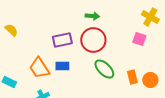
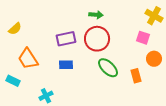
yellow semicircle: (11, 30) -> (15, 29), turned 96
orange trapezoid: (39, 68) -> (28, 59), moved
orange circle: (150, 80) -> (154, 59), moved

